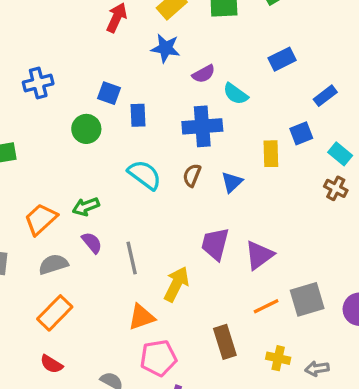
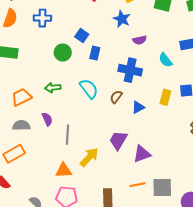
cyan semicircle: (236, 94) -> (166, 60), moved
green arrow: (86, 207) -> (53, 88), moved

